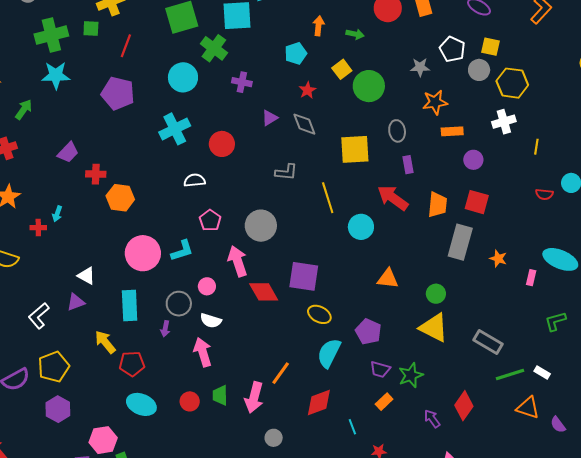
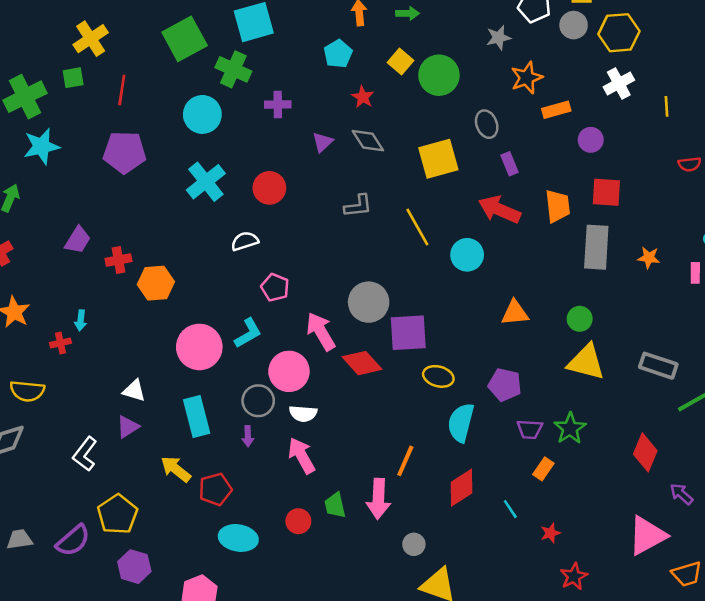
gray circle: (261, 226) -> (369, 302), moved
pink circle: (207, 286) -> (289, 371), size x1.8
purple arrow: (432, 419) -> (681, 494), moved

